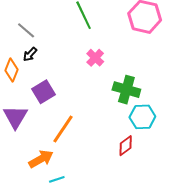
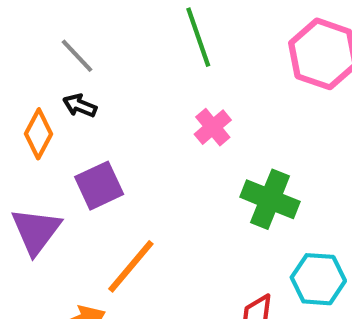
black arrow: (30, 54) -> (80, 106), turned 63
cyan hexagon: (142, 117) -> (318, 279), moved

